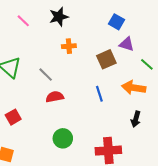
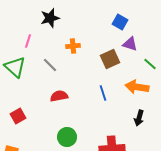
black star: (59, 17) -> (50, 18), moved
pink line: (23, 21) -> (28, 41), moved, turned 64
gray line: (46, 75) -> (50, 65), moved

